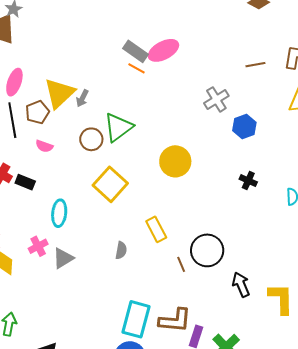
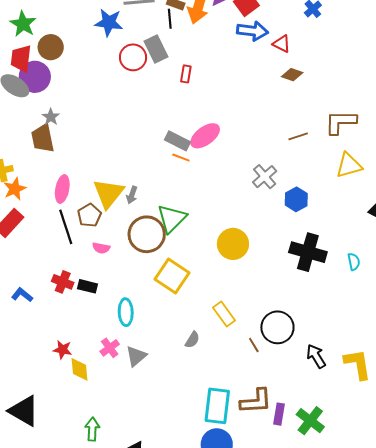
brown circle: (91, 139) -> (147, 234), size x1.6
black cross: (248, 181) -> (308, 252), size x2.0
gray semicircle: (121, 250) -> (192, 340), turned 30

